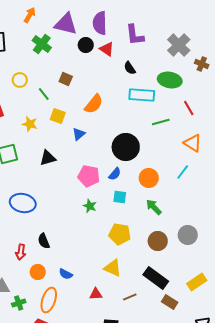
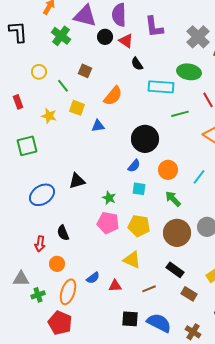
black semicircle: (130, 68) -> (137, 64), moved
blue triangle: (79, 134) -> (98, 126), turned 32
black triangle: (48, 158) -> (77, 181), moved
cyan line: (183, 172) -> (199, 177), moved
pink pentagon: (89, 176) -> (108, 223), moved
blue ellipse: (23, 203) -> (42, 195), turned -45
brown circle: (158, 241) -> (177, 233), size x1.4
blue semicircle: (66, 274) -> (93, 278), moved, turned -64
black rectangle: (156, 278) -> (175, 270), size x0.7

